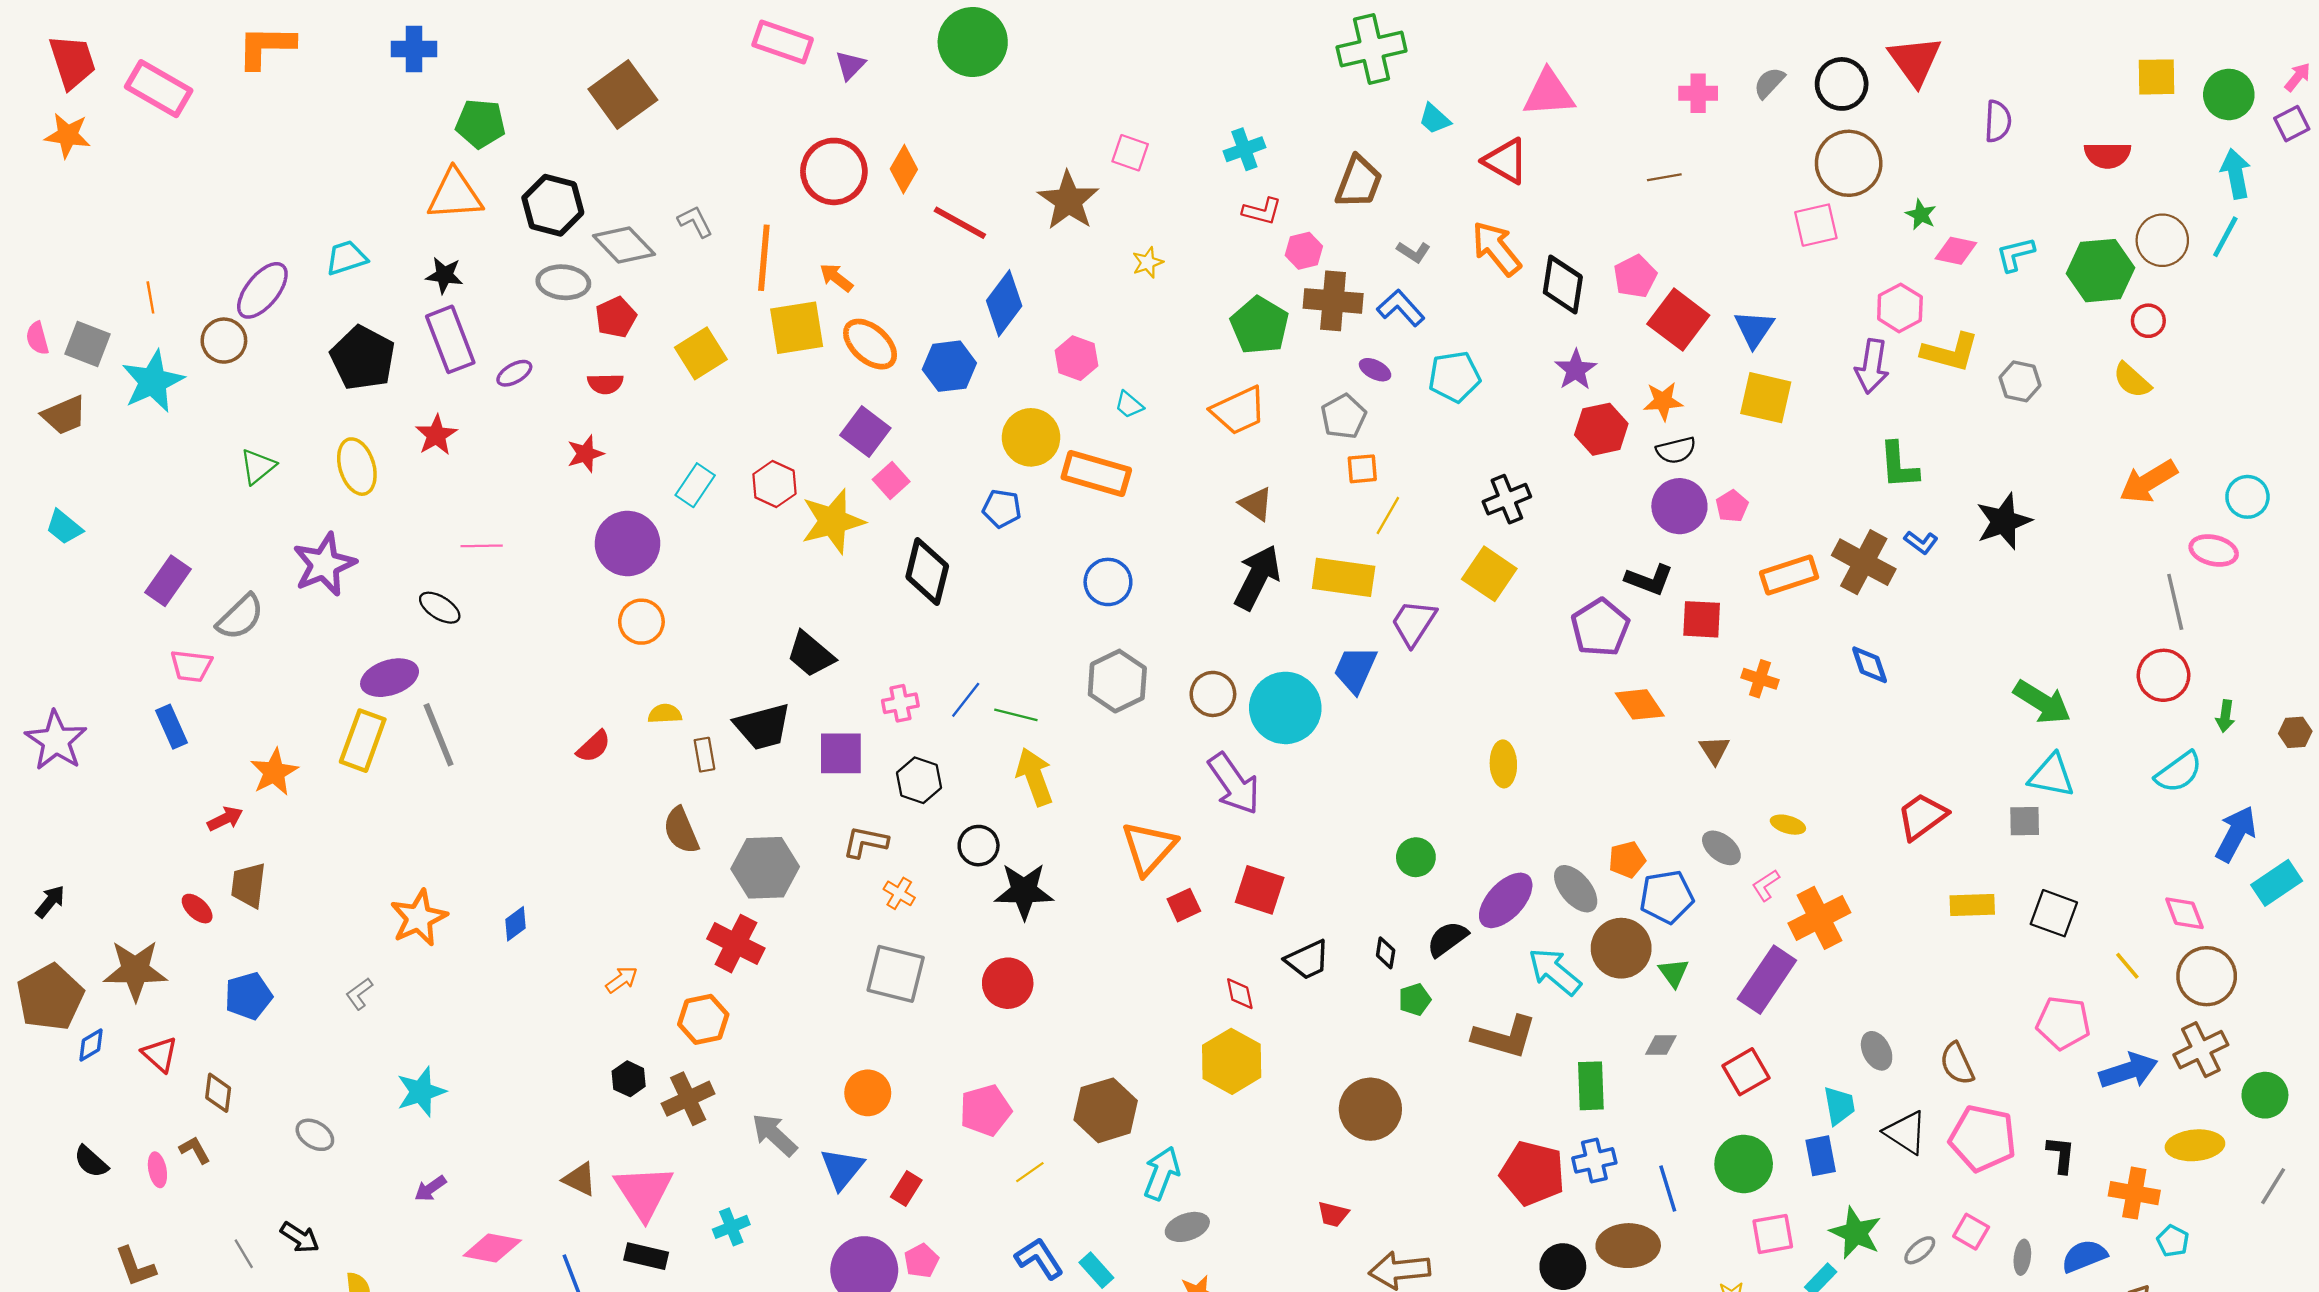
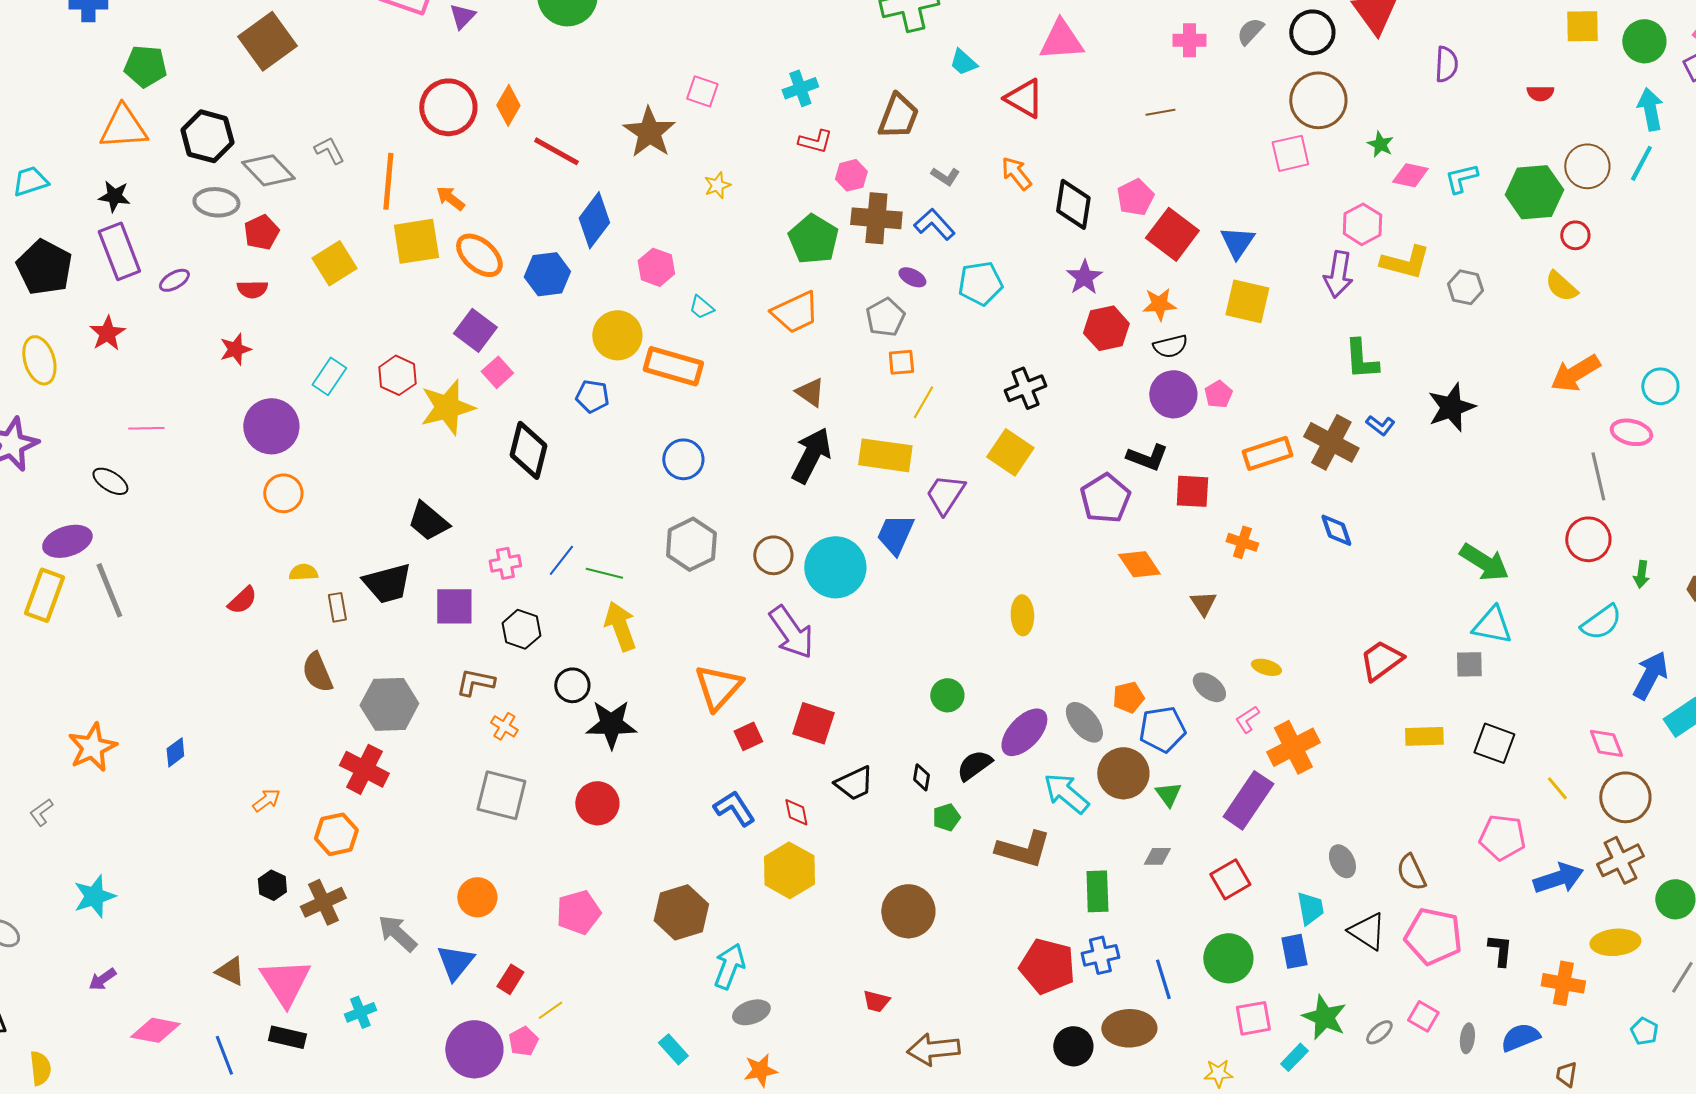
red semicircle: (2108, 155) -> (1540, 93), size x0.7
orange arrow: (1496, 248) -> (1016, 173), size x0.7
yellow line: (1030, 1172) -> (550, 1010), moved
cyan pentagon: (2173, 1241) -> (1644, 1031), moved
blue L-shape: (1039, 1258) -> (734, 808), moved

